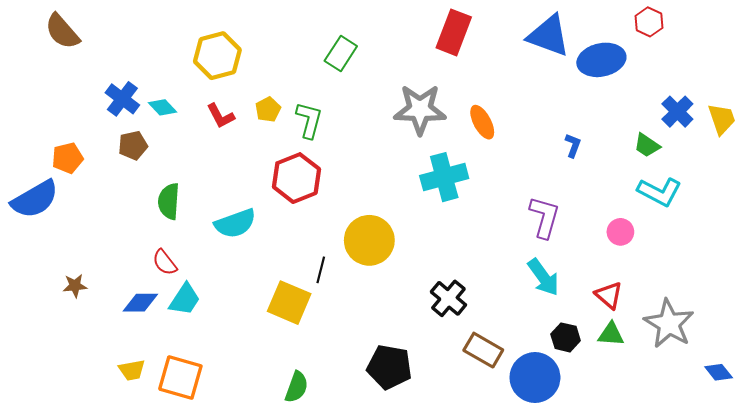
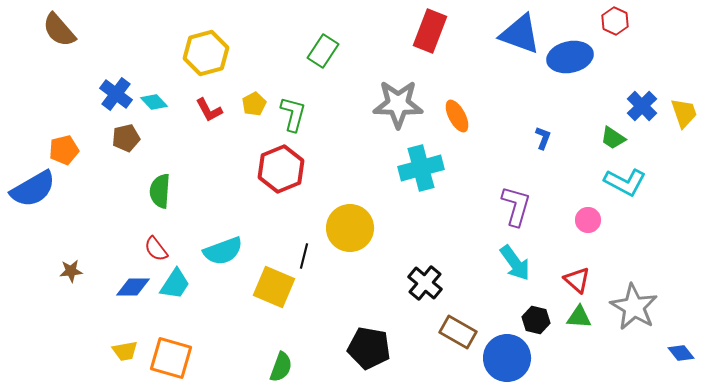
cyan semicircle: (235, 223) -> (223, 251), moved

